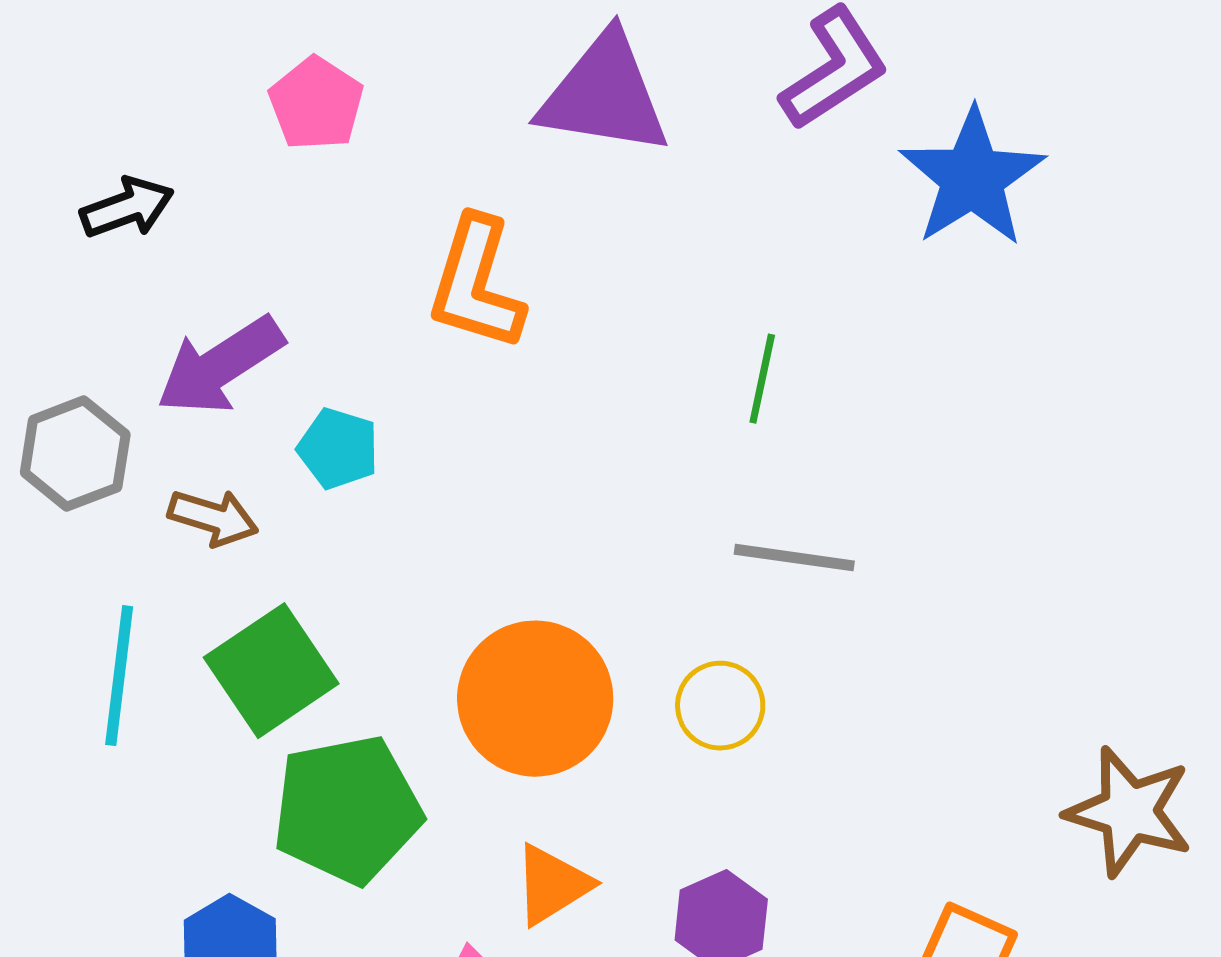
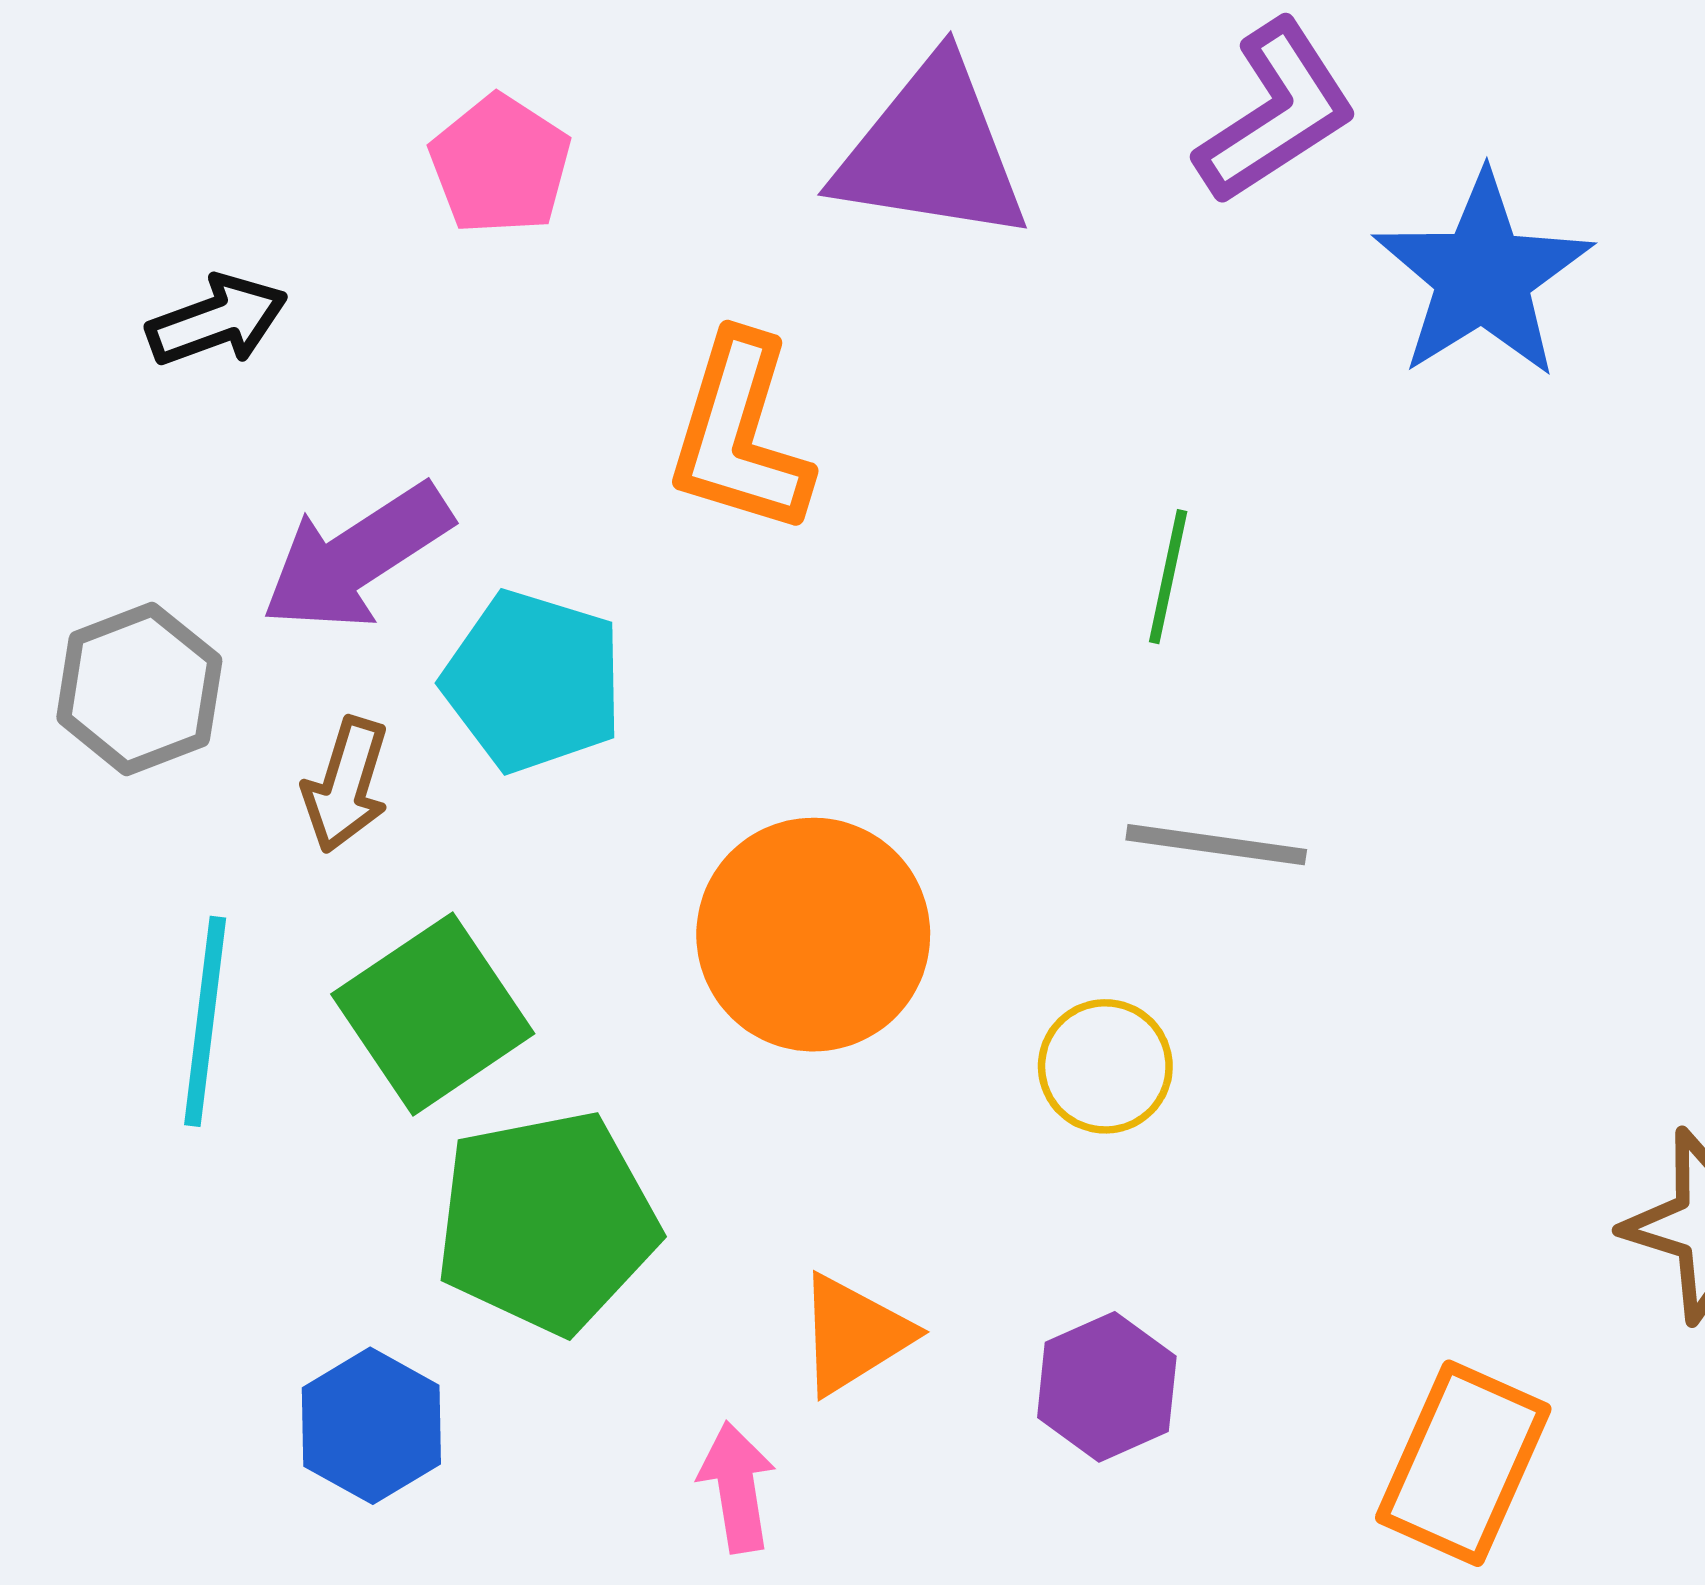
cyan pentagon: (338, 449) -> (533, 681), size x1.5
brown arrow: (213, 518) -> (346, 785), turned 90
orange circle: (535, 699) -> (813, 935), moved

